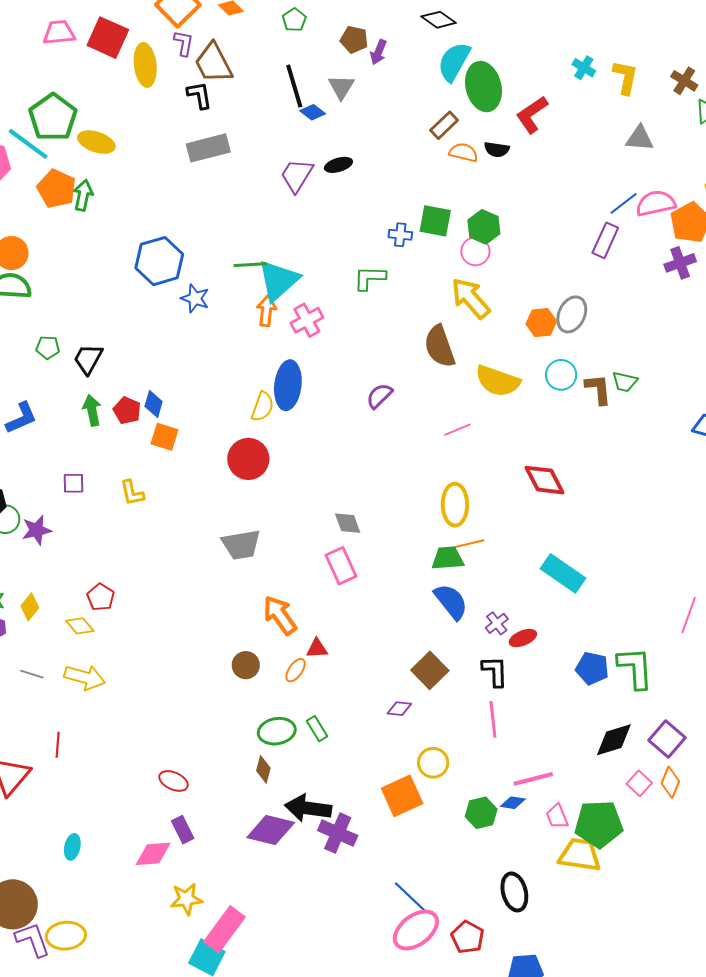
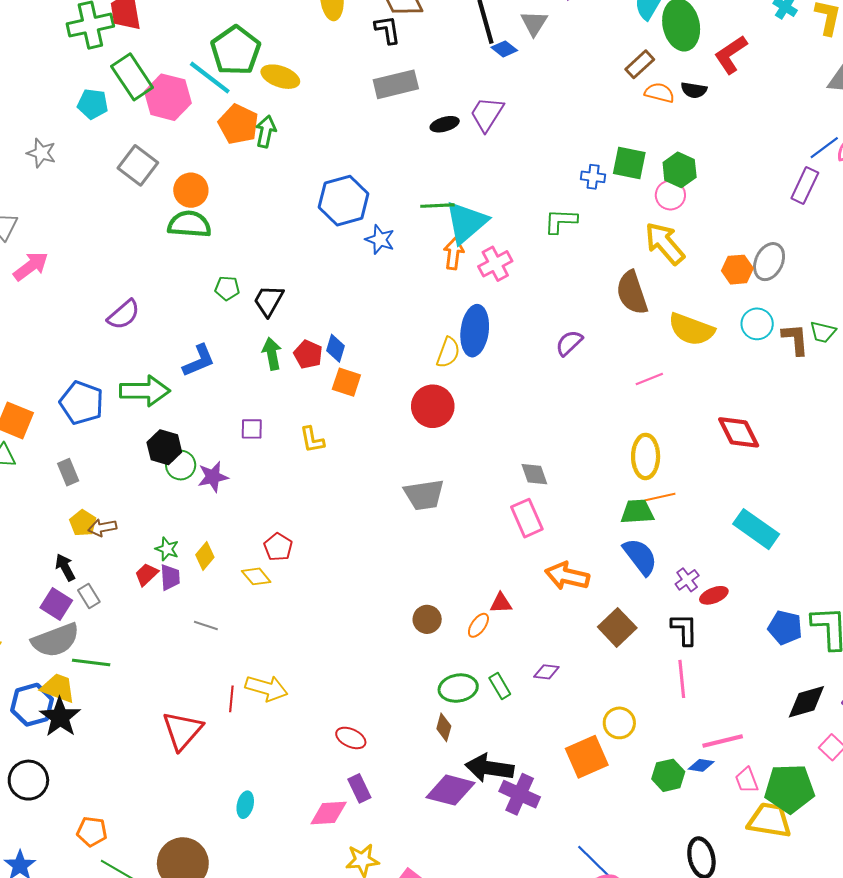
black ellipse: (338, 165) -> (445, 124), moved
orange arrow: (280, 615) -> (567, 576), moved, turned -42
yellow arrow: (85, 677) -> (266, 688), moved
purple diamond: (399, 709) -> (546, 672), moved

